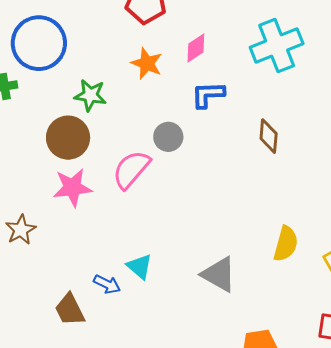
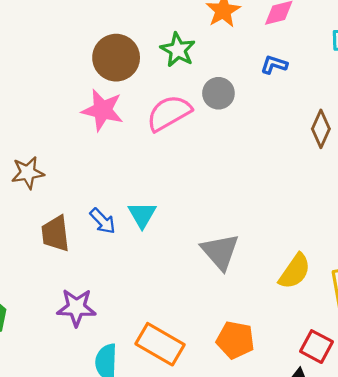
green star: (90, 95) -> (178, 50), moved
blue L-shape: (208, 95) -> (274, 65), size x0.7
brown star: (21, 230) -> (28, 173), moved
yellow semicircle: (286, 244) -> (295, 271), moved

